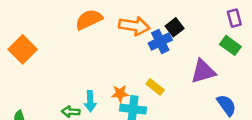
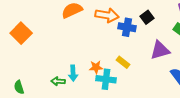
black square: (175, 27) -> (147, 17), moved
blue cross: (160, 42) -> (127, 27), turned 36

